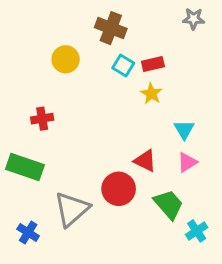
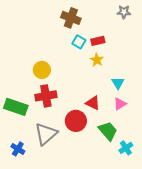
yellow circle: (66, 59) -> (42, 70), moved
red cross: (42, 119) -> (46, 96), moved, size x1.5

